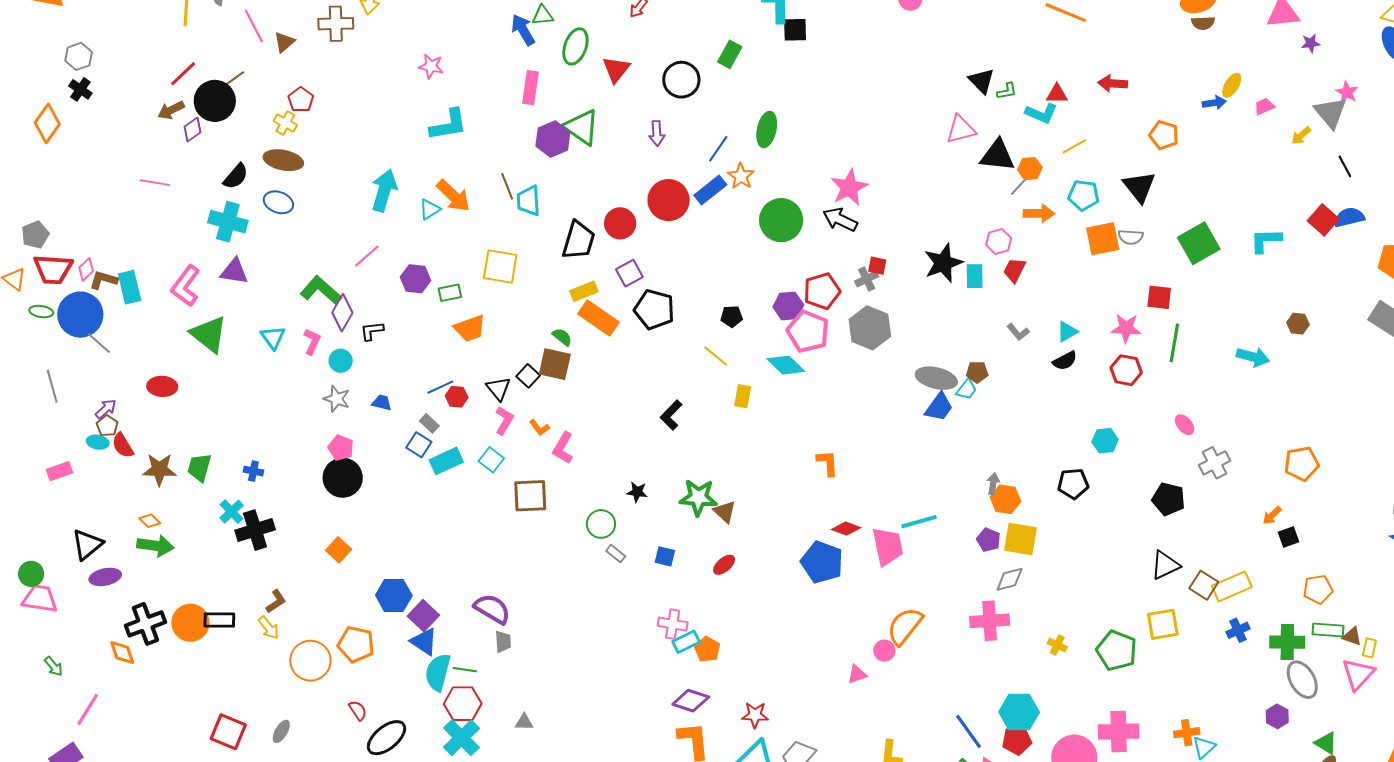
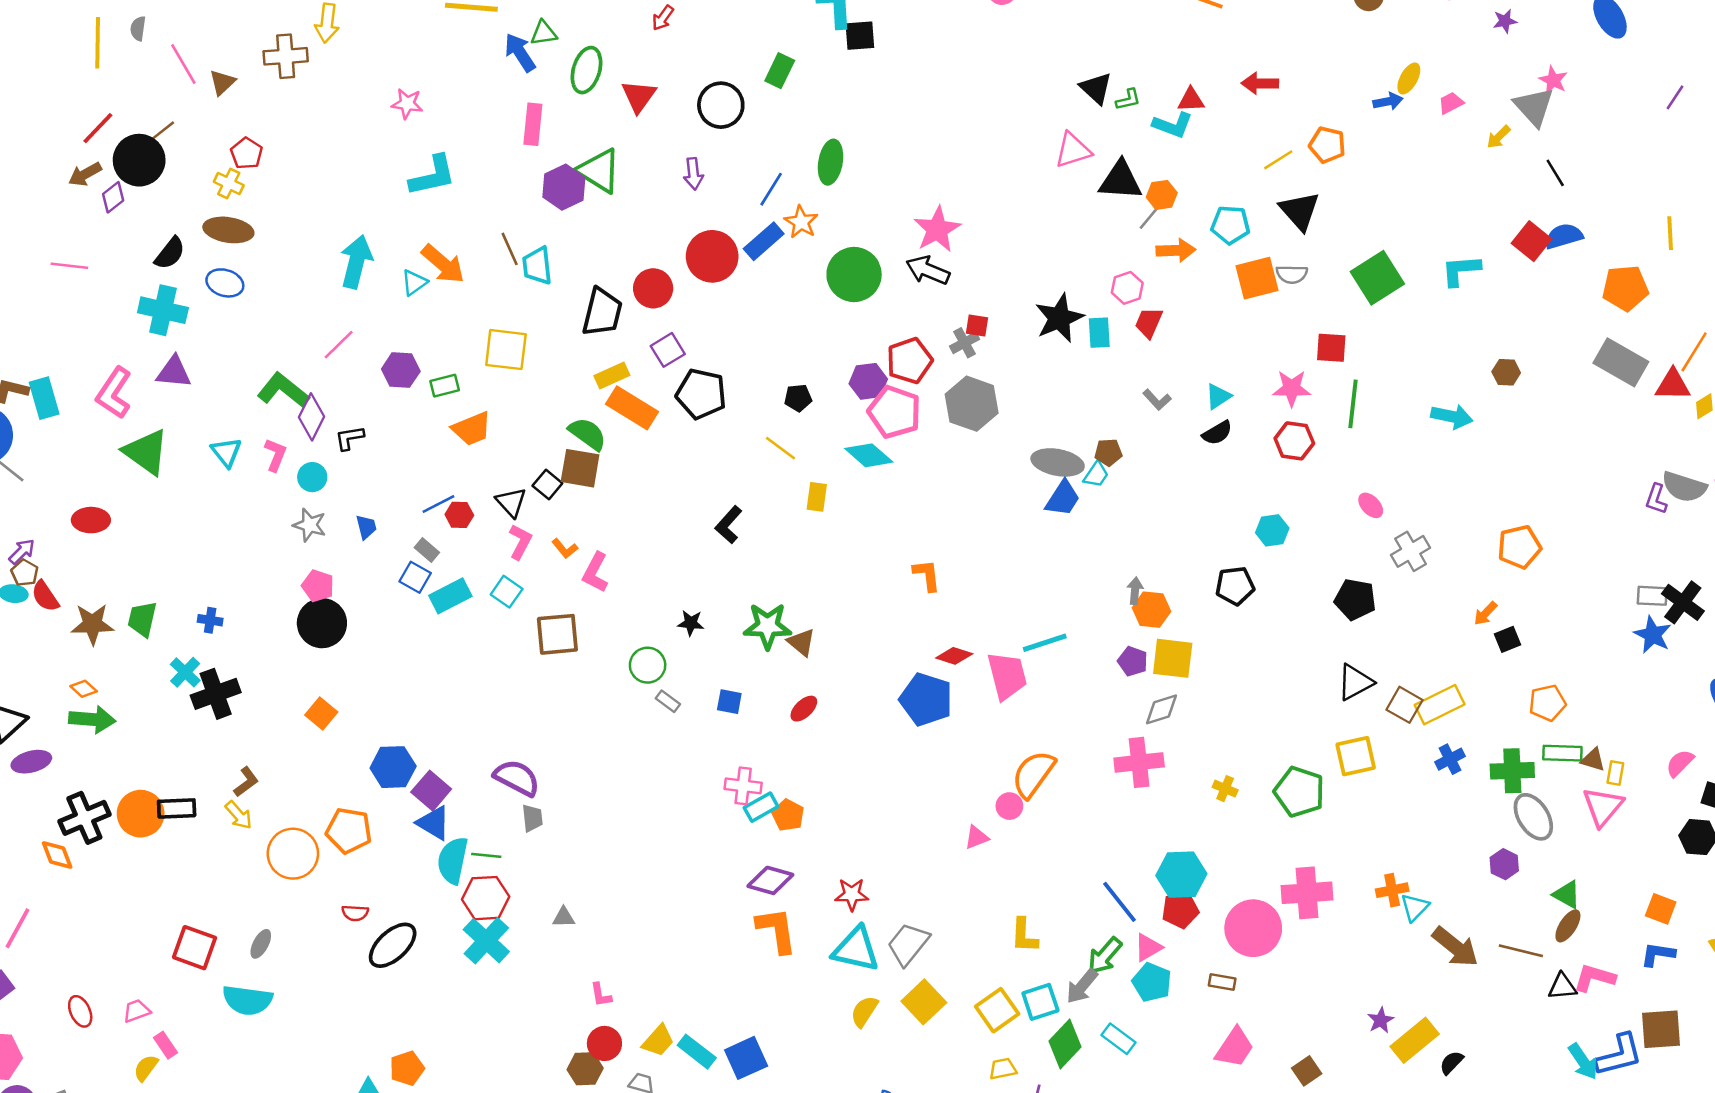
yellow line: (1074, 146) -> (1278, 160), moved
green semicircle: (562, 337) -> (587, 434), size x1.5
blue trapezoid: (382, 403) -> (366, 527), turned 65
red semicircle: (358, 710) -> (355, 913), turned 130

